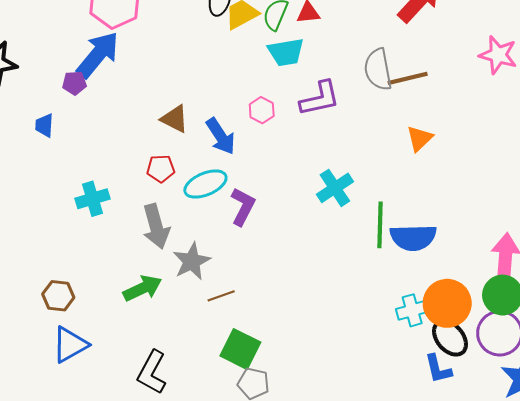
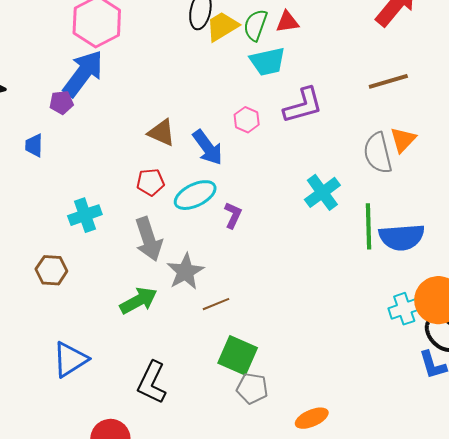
gray semicircle: (378, 69) -> (378, 153), moved
purple L-shape: (243, 206) -> (233, 215), size x0.7
brown hexagon: (58, 296) -> (51, 270), moved

